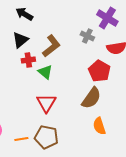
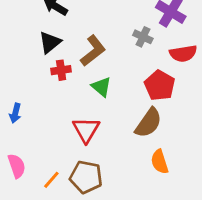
green triangle: (45, 72) -> (101, 87), moved
orange line: (21, 139) -> (51, 180), turned -40

